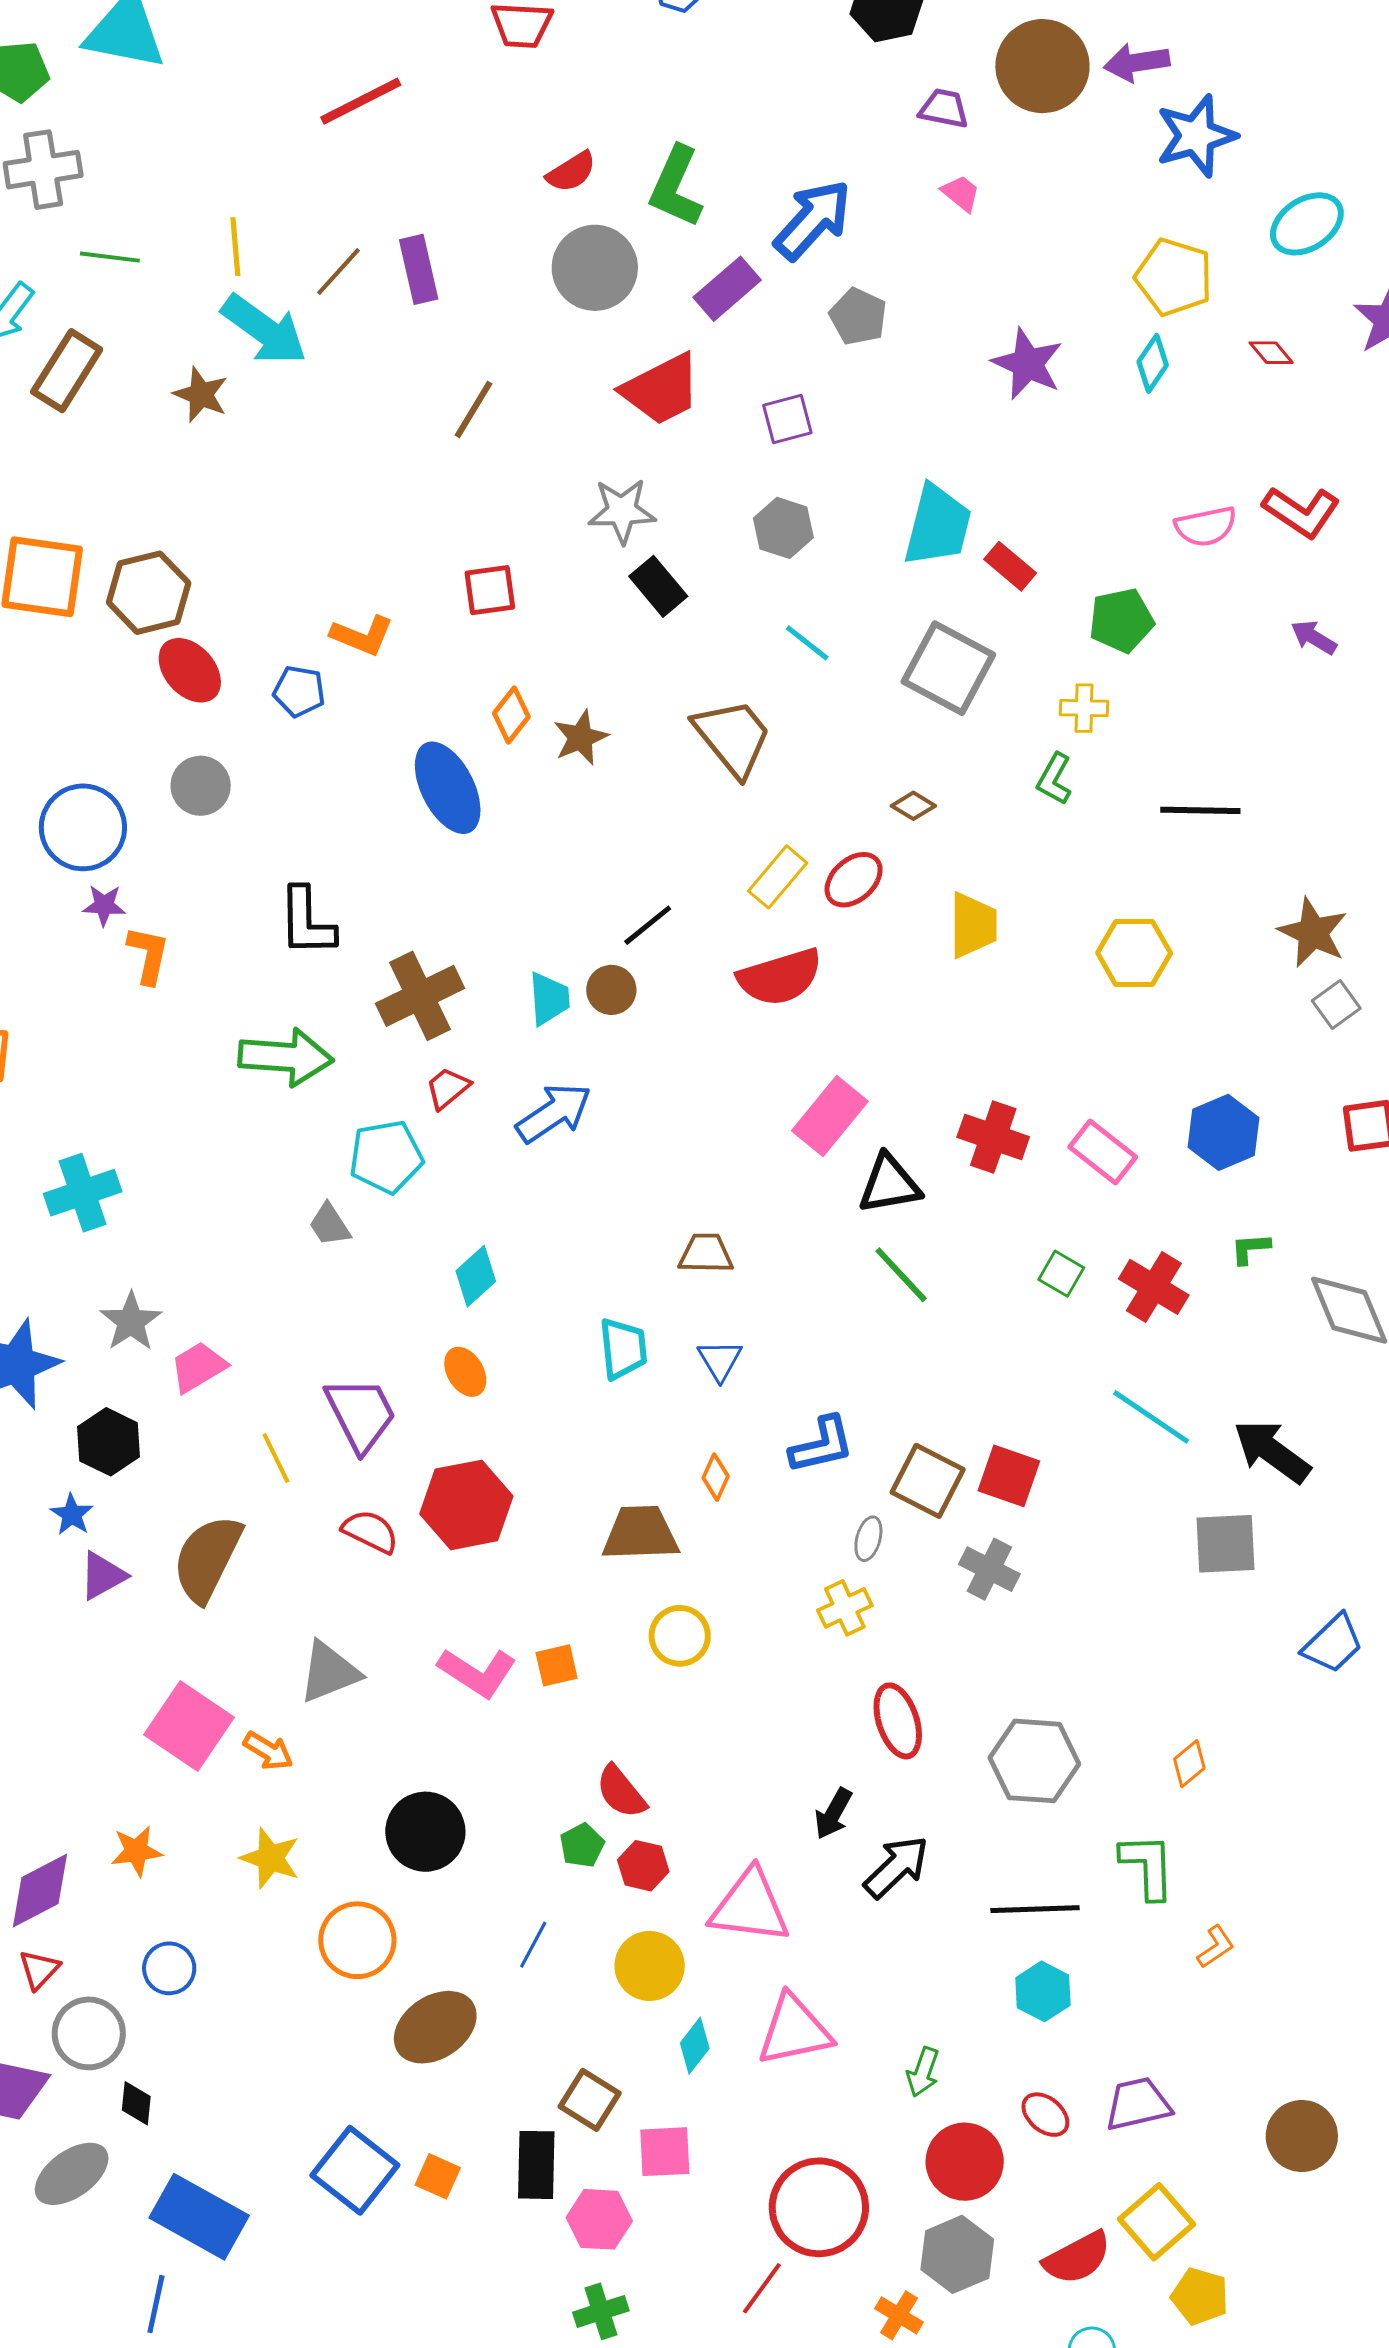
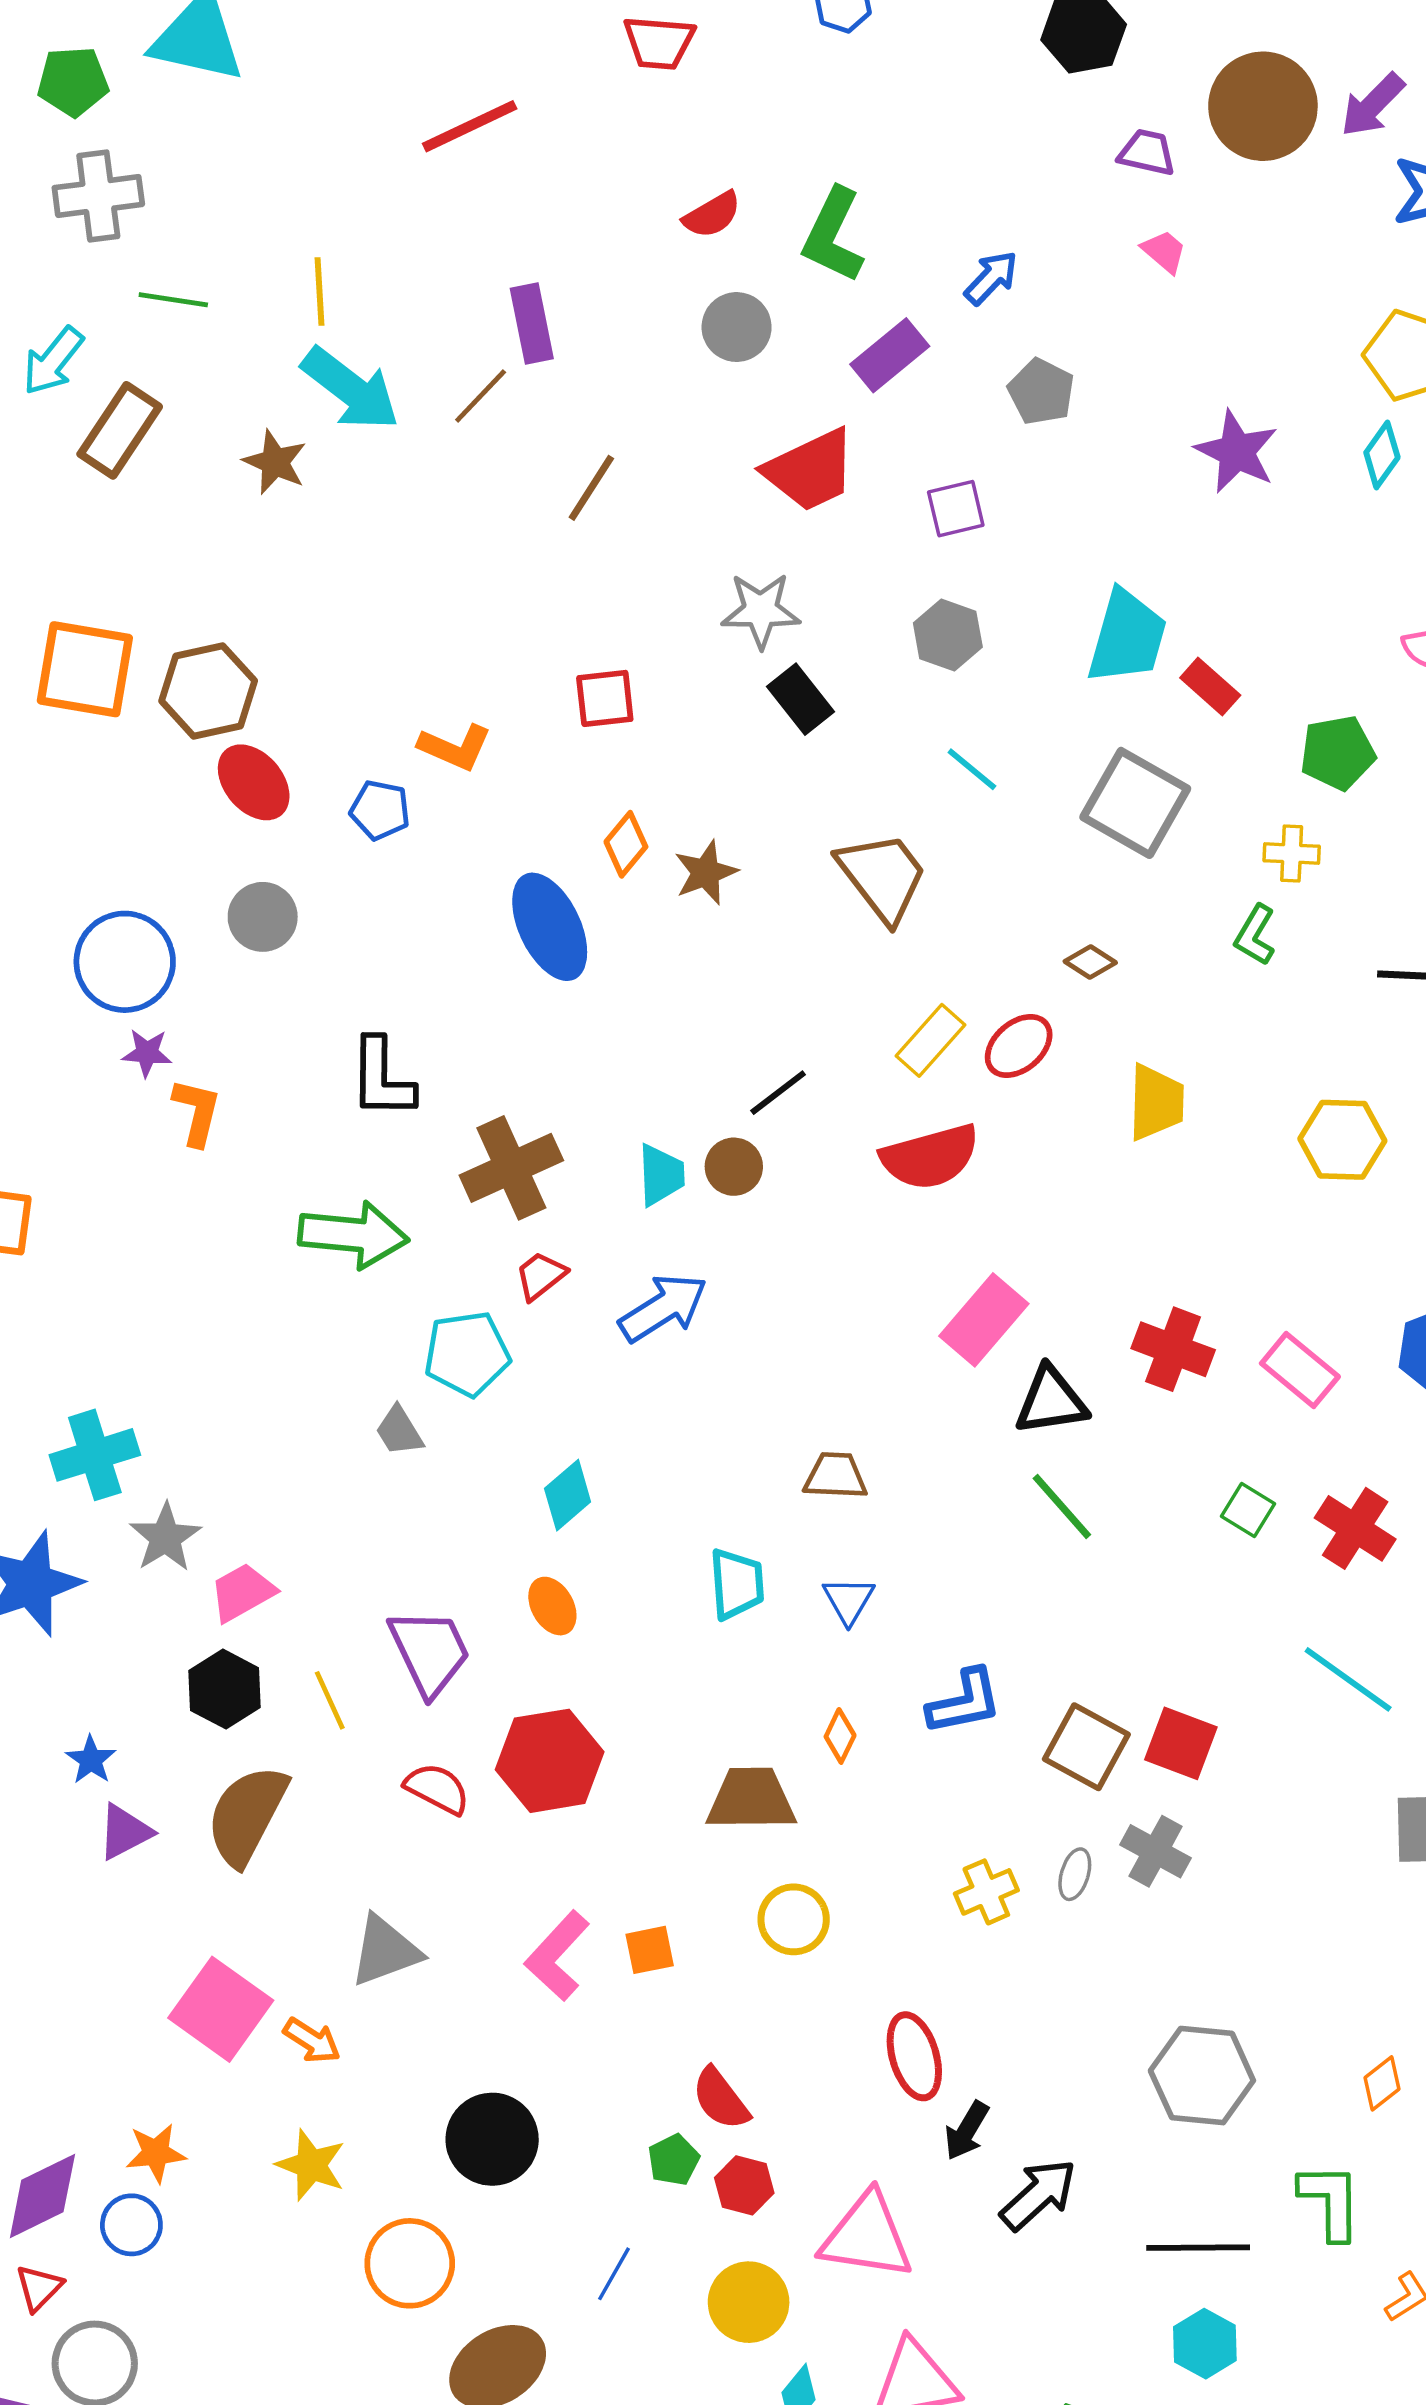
purple arrow: (1137, 63) -> (1373, 105), turned -38
blue arrow: (813, 220) -> (991, 278), size x0.6
gray circle: (595, 268) -> (737, 327), size x0.7
brown line: (338, 271) -> (481, 396), moved
cyan cross: (83, 1193) -> (95, 1455), moved
black hexagon: (108, 1442) -> (225, 1689), moved
gray ellipse: (868, 1539) -> (1075, 1874), moved
pink L-shape: (477, 1672) -> (557, 1956), turned 98
red ellipse: (898, 1721) -> (914, 2056), moved
blue circle: (169, 1968) -> (131, 2225), moved

